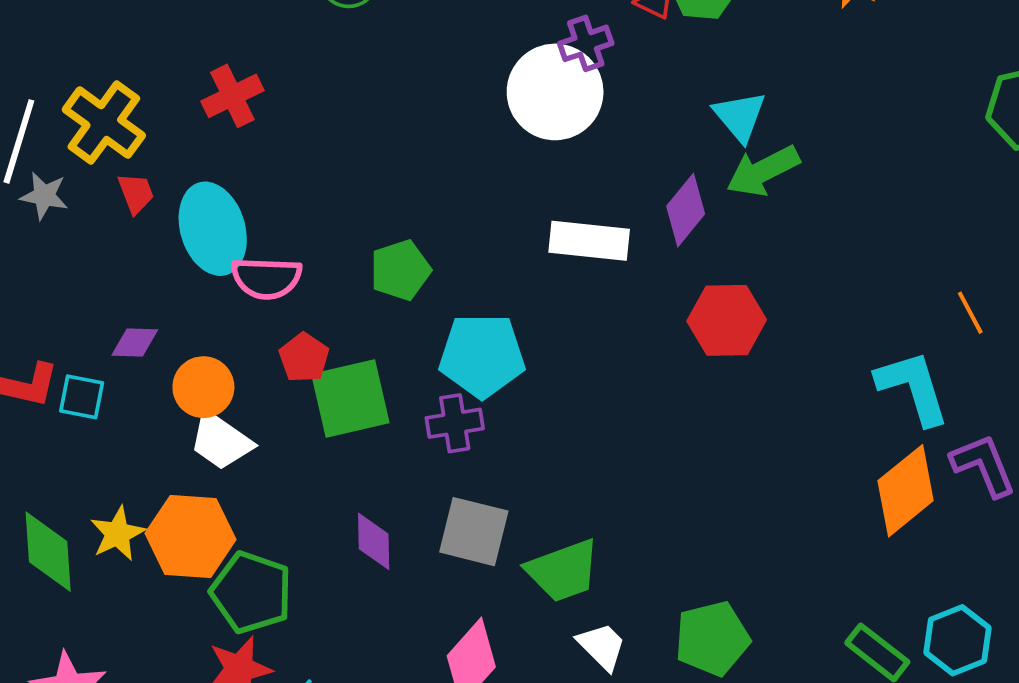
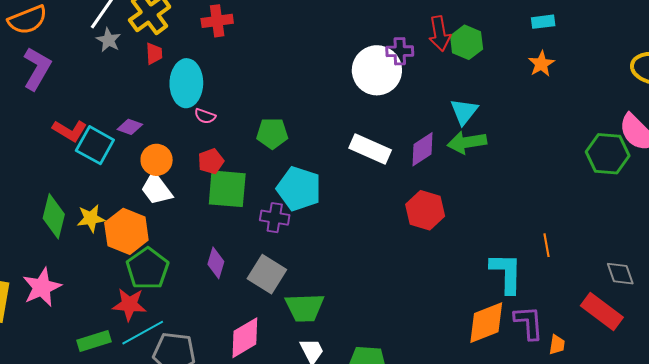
pink semicircle: (266, 278) -> (205, 116), size x0.6
cyan square: (82, 397) -> (95, 145), size x1.5

